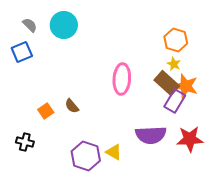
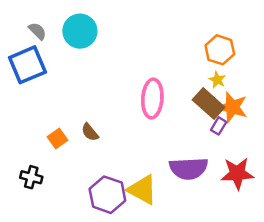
blue square: (22, 52) -> (27, 65), size x1.4
purple rectangle: (175, 101) -> (219, 126), size x0.6
yellow triangle: (114, 152) -> (142, 190), size x1.5

